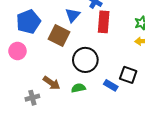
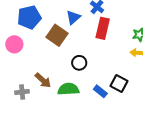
black circle: (85, 60) -> (79, 63), size x0.6
green semicircle: (78, 88) -> (68, 89), size x1.5

